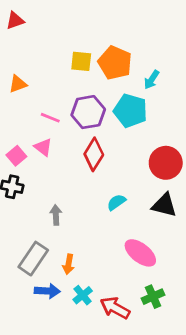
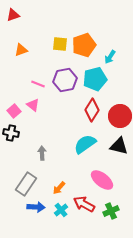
orange pentagon: (115, 63) -> (84, 45), turned 30
orange triangle: (18, 84) -> (21, 50), moved
cyan pentagon: (130, 111) -> (95, 79), turned -30
red diamond: (94, 154) -> (92, 110), moved
cyan semicircle: (116, 202) -> (85, 144), size x1.6
orange arrow: (68, 264) -> (59, 188), moved, turned 32
red arrow: (115, 308) -> (84, 204), moved

